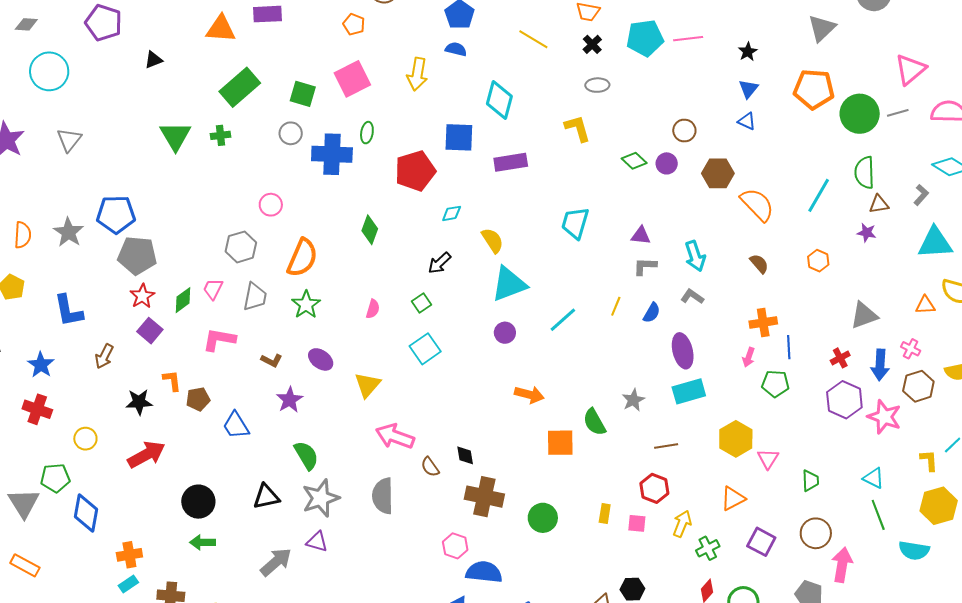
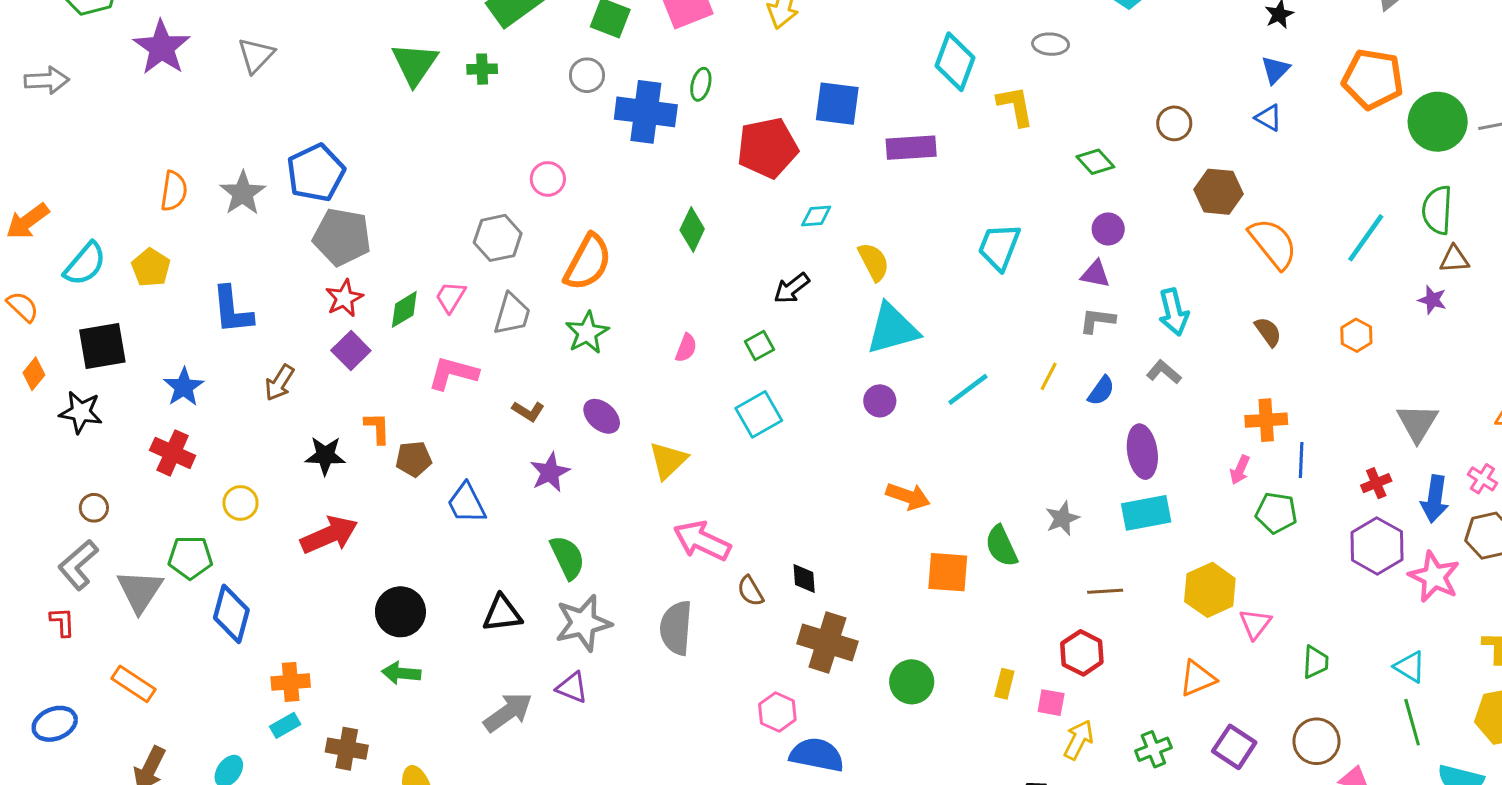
cyan diamond: (499, 100) -> (955, 62), moved
purple circle: (667, 163) -> (1108, 229), moved
blue pentagon: (116, 214) -> (316, 173), turned -30
gray triangle: (864, 315) -> (1417, 423), turned -44
yellow arrow: (682, 524) -> (1079, 740), moved

